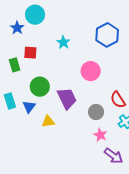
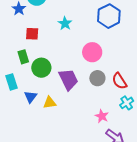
green rectangle: (15, 65) -> (23, 57), moved
blue triangle: (29, 107) -> (31, 97), moved
gray circle: (96, 112) -> (97, 78), moved

